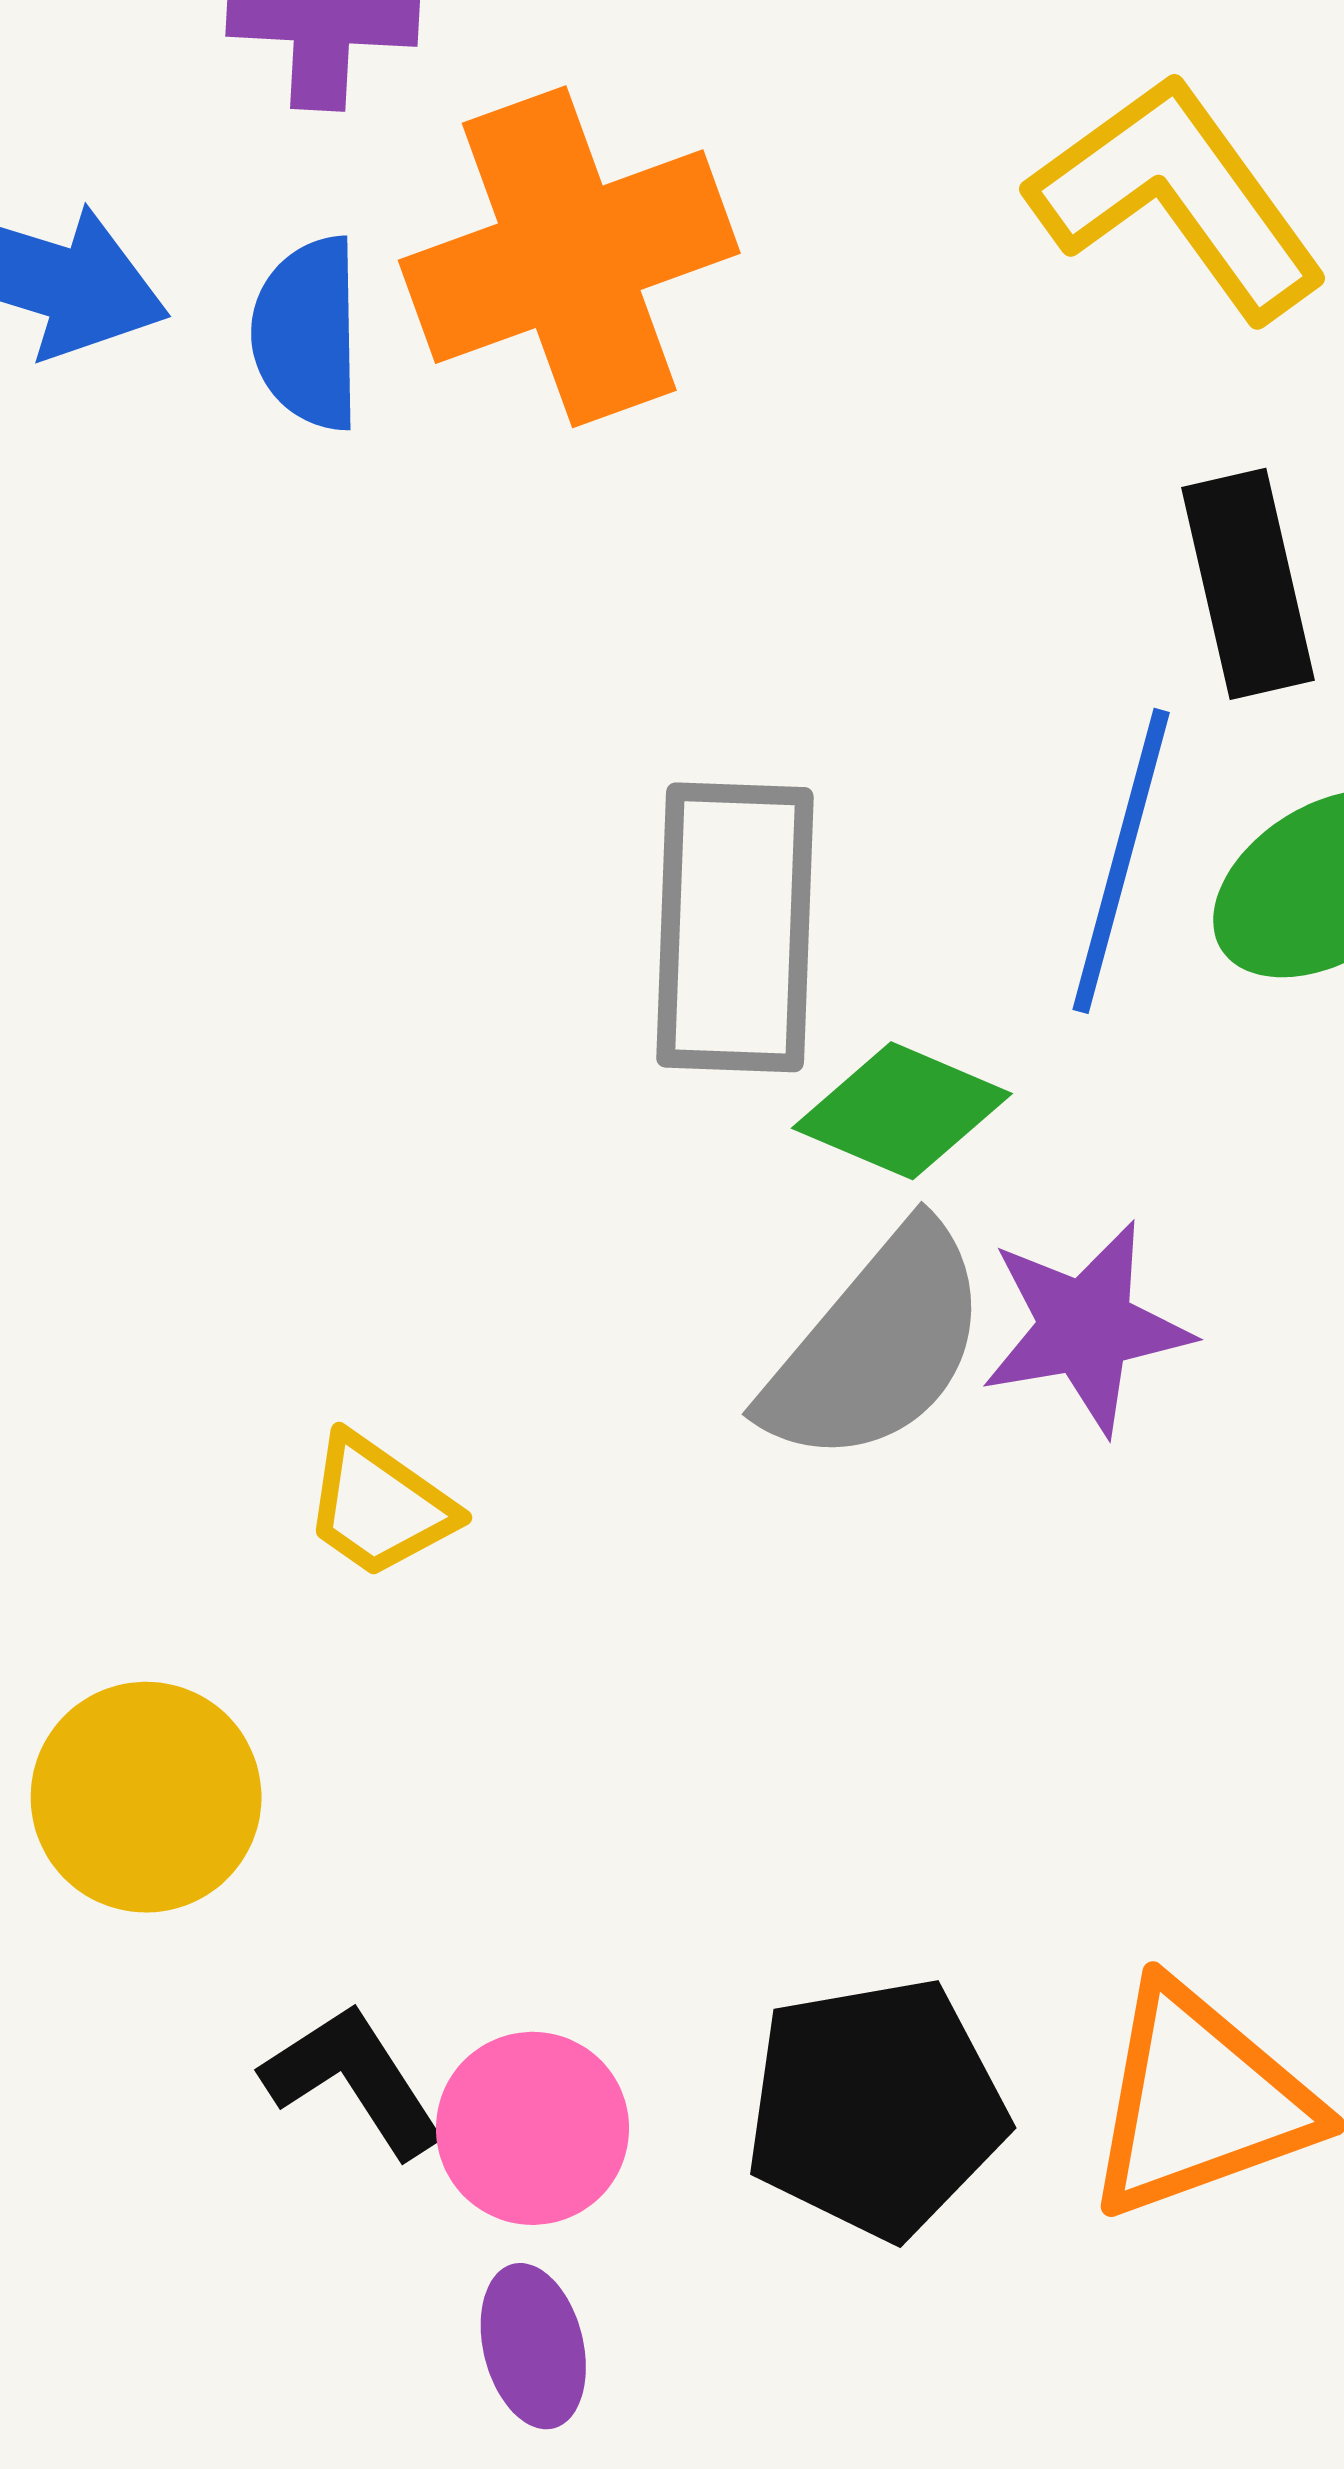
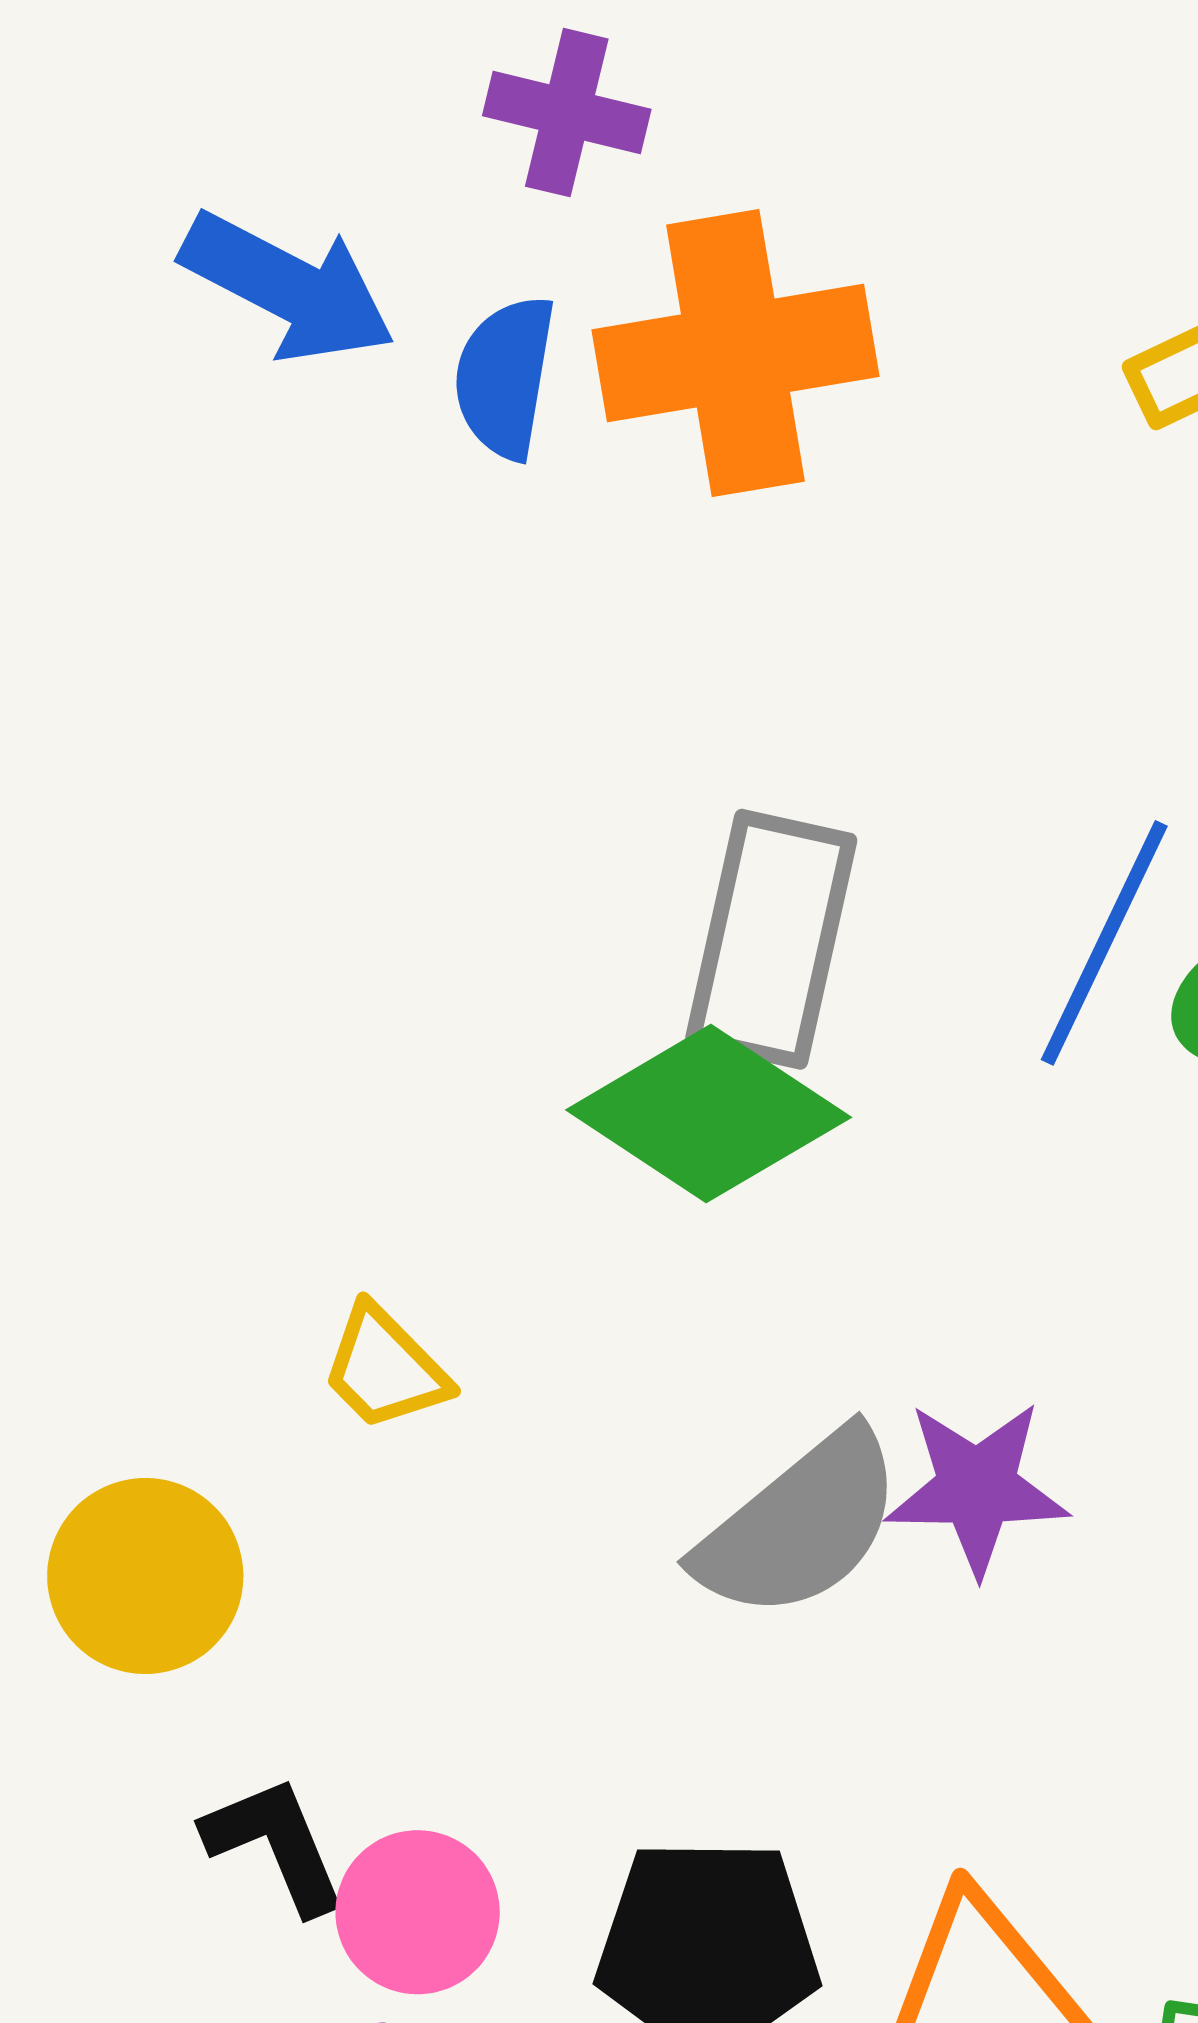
green diamond: (902, 1111) -> (709, 1114), moved, size x1.5
purple star: (1086, 1327) -> (977, 1488), moved
gray semicircle: (877, 1346) -> (800, 1525), moved

